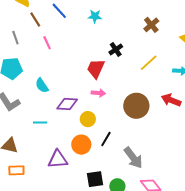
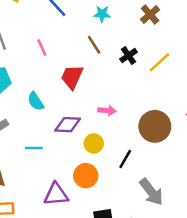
brown line: (35, 19) -> (94, 45), moved
brown cross: (151, 25) -> (150, 15), moved
yellow line: (149, 63) -> (160, 62), moved
red trapezoid: (96, 69) -> (72, 77), moved
black line: (106, 139) -> (125, 159), moved

